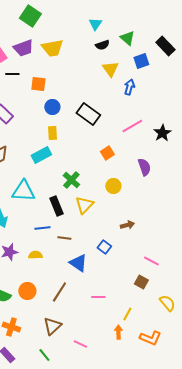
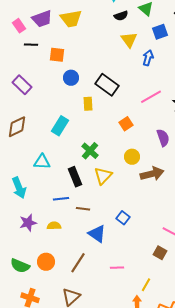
yellow rectangle: (52, 133) -> (88, 104), moved
cyan rectangle: (41, 155) -> (60, 126), turned -30
cyan triangle: (23, 191) -> (42, 162), size x0.7
brown arrow: (127, 225) -> (152, 174), moved, size x1.6

